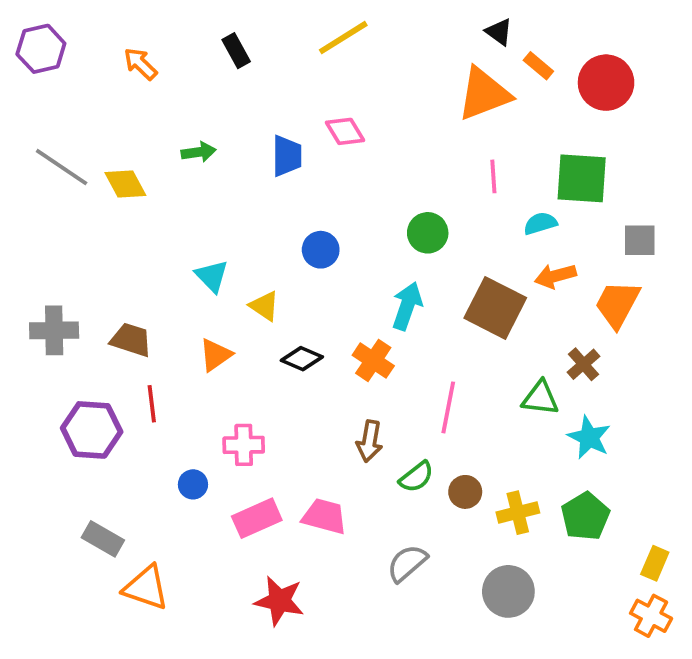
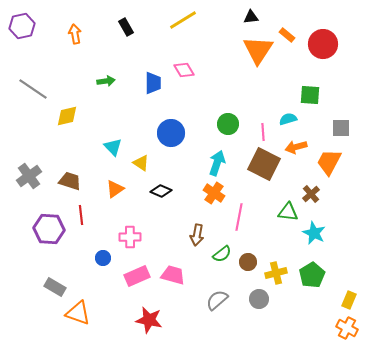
black triangle: (499, 32) -> (251, 17), moved, turned -42
orange arrow: (140, 64) -> (75, 34), turned 36
orange triangle: (484, 94) -> (258, 50), turned -36
pink line: (493, 176) -> (263, 132), moved
green square: (582, 178) -> (310, 95), size x0.7
yellow diamond: (125, 184) -> (67, 116), moved, turned -75
blue circle: (321, 250) -> (171, 133), size x1.4
gray cross: (54, 330) -> (29, 176), turned -35
orange cross: (373, 360) -> (214, 193), moved
gray circle: (508, 591) -> (259, 299), moved, size x0.7

